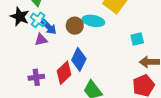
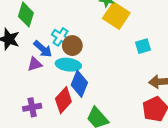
cyan cross: (38, 20) -> (61, 37), moved
cyan ellipse: (93, 21) -> (68, 65), moved
cyan square: (137, 39) -> (143, 46), moved

